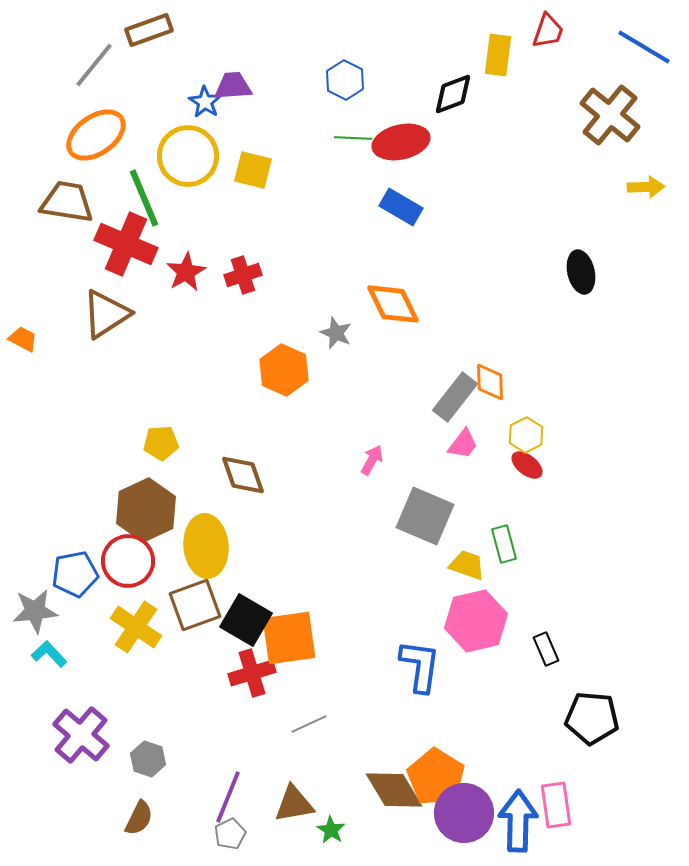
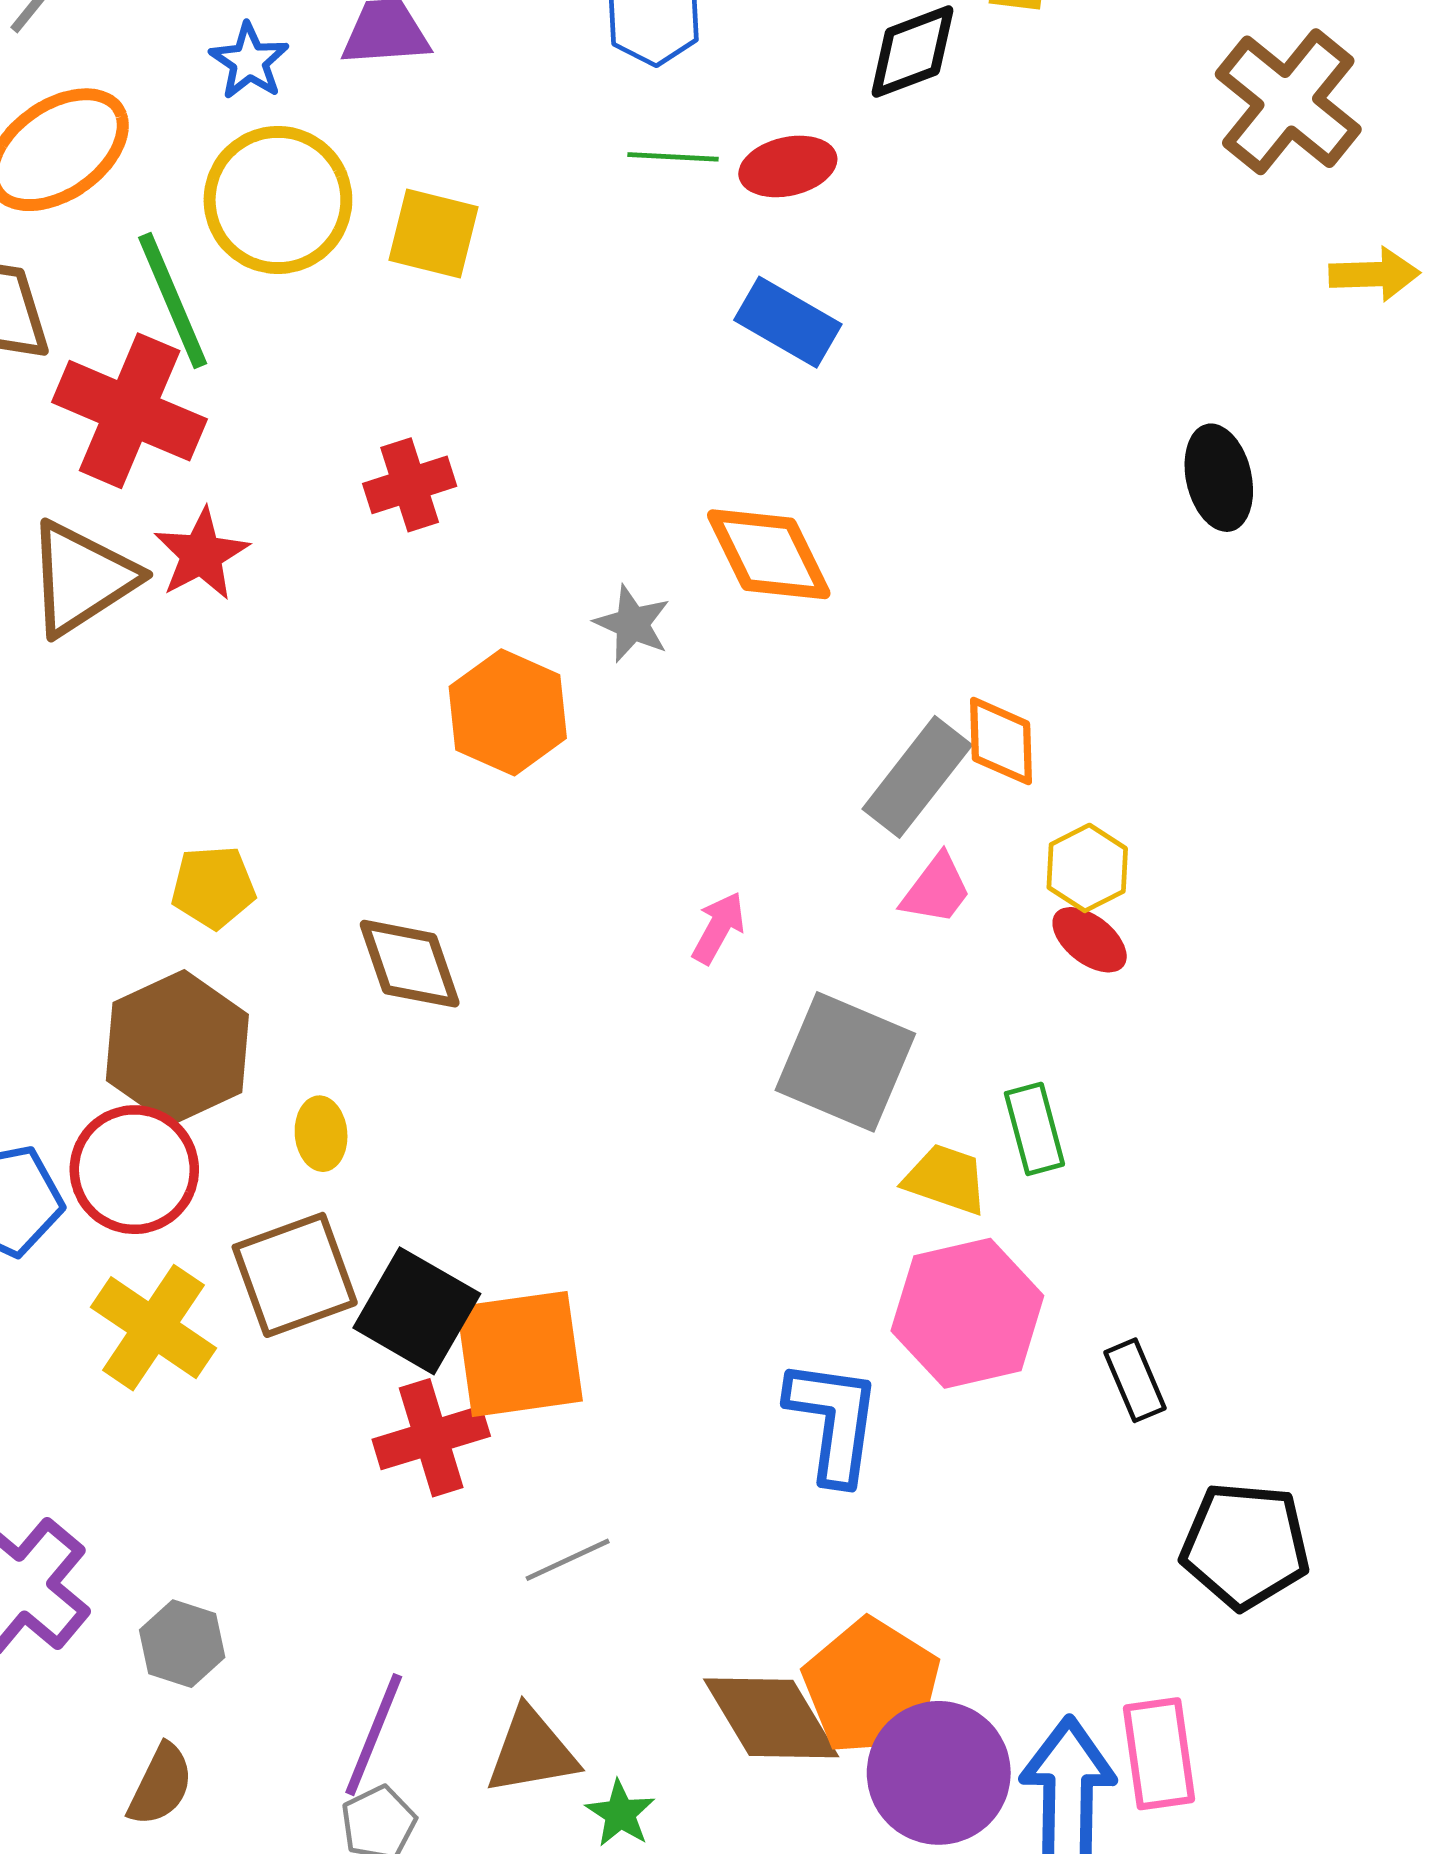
blue star: (205, 102) -> (249, 61), moved
red ellipse: (401, 142) -> (788, 166), size x0.7
red star: (186, 272) -> (201, 554), moved
yellow ellipse: (206, 546) -> (321, 1134), size x0.5

